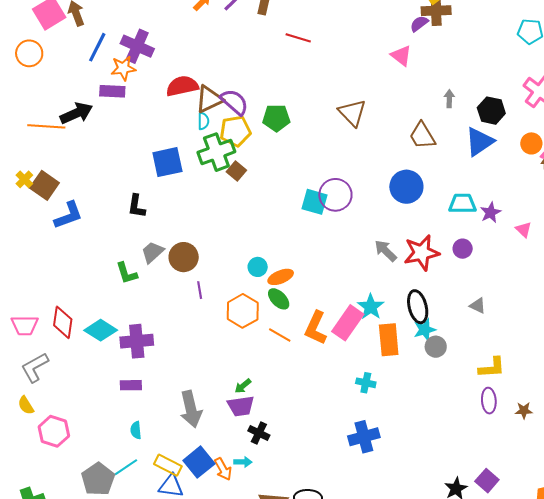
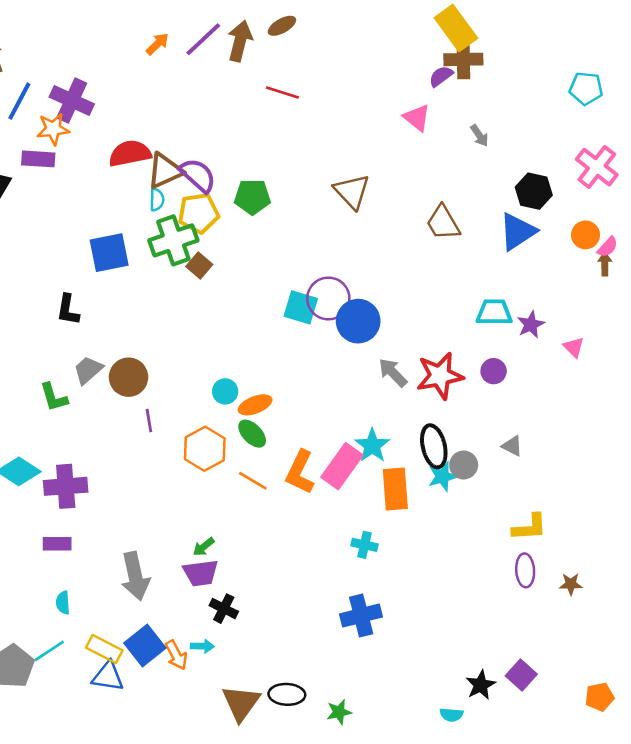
gray arrow: (449, 99) -> (479, 136), moved, turned 144
blue circle: (406, 187) -> (358, 321), moved
gray circle: (436, 347) -> (464, 465), moved

